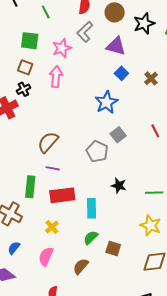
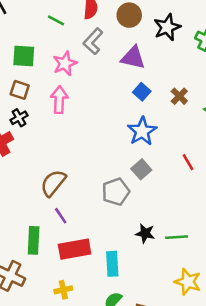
green line: (46, 12) -> (56, 20), moved, turned -32
blue star: (106, 102) -> (142, 131), moved
gray pentagon: (97, 151) -> (116, 192), turned 30
purple line: (53, 168) -> (61, 216), turned 48
green line: (154, 193) -> (177, 237), moved
yellow cross: (52, 227) -> (63, 290), turned 32

